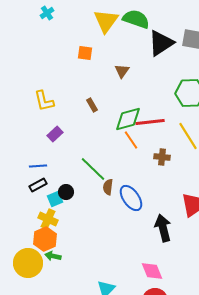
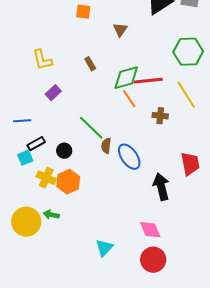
blue line: (38, 166) -> (22, 121), moved
cyan square: (55, 199) -> (25, 158), moved
orange hexagon: (45, 239) -> (68, 182), moved

